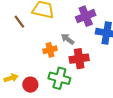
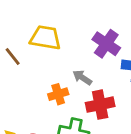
purple cross: (86, 16) -> (106, 44), turned -30

